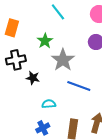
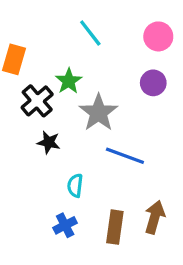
black cross: (16, 60) -> (37, 101), moved, turned -30
cyan semicircle: (49, 104) -> (75, 186), turned -80

